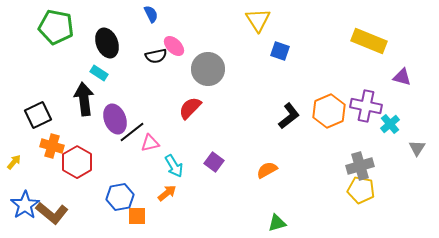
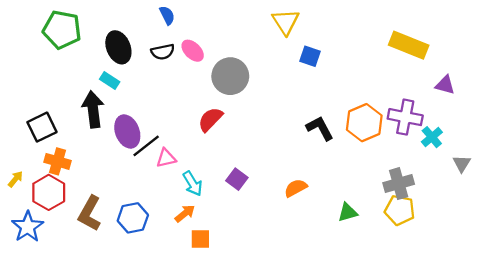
black semicircle: (156, 56) -> (163, 52), moved
black L-shape: (289, 116) -> (320, 128), turned -80
red hexagon: (77, 162) -> (49, 192), moved
brown L-shape: (52, 213) -> (90, 213), moved, turned 80
orange square: (137, 216) -> (200, 239), moved
green triangle: (277, 223) -> (348, 212), moved

